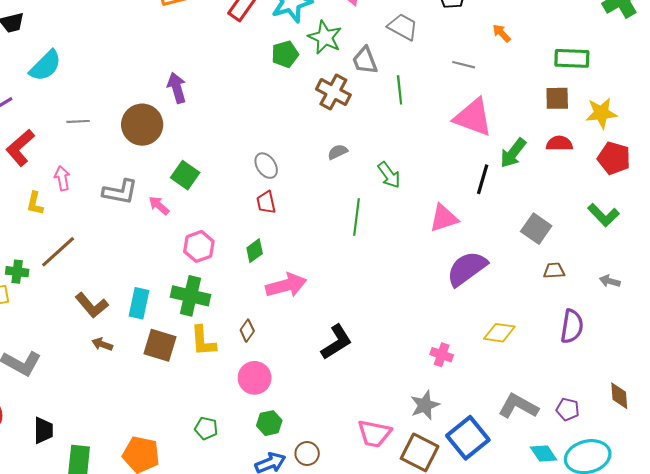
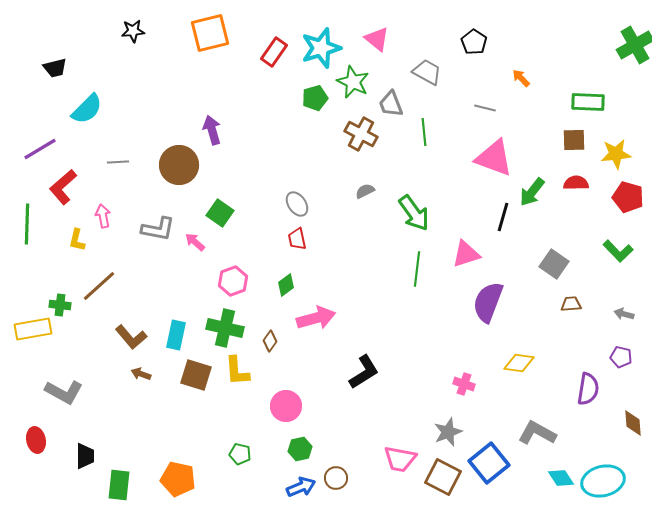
green arrow: (389, 175) -> (414, 213), size x1.4
green line: (356, 217) -> (417, 269), moved
purple semicircle: (467, 269) -> (488, 302), turned -33
purple semicircle: (572, 326) -> (588, 389), moved
brown diamond: (247, 331) -> (270, 341), moved
purple pentagon: (568, 409) -> (621, 357), moved

